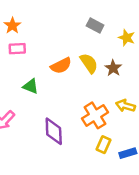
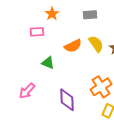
orange star: (12, 26) -> (52, 14), moved
gray rectangle: (95, 26) -> (90, 15), moved, turned -32

